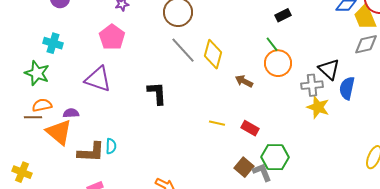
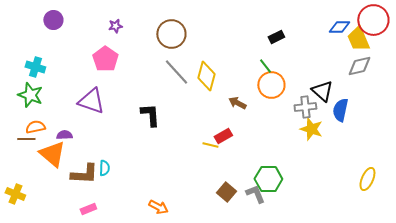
cyan cross: (53, 43) -> (35, 67), moved
red rectangle: (250, 128) -> (223, 136), moved, turned -60
brown square: (244, 167) -> (226, 192), moved

